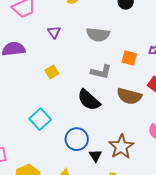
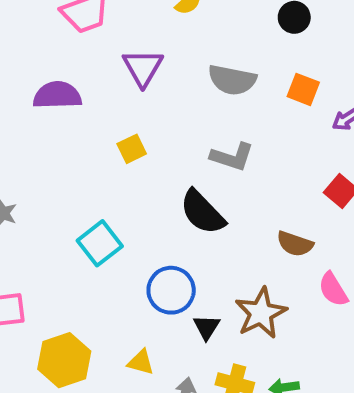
purple triangle: (54, 32) -> (143, 68), size x1.5
orange square: (129, 58) -> (303, 89), moved
brown semicircle: (129, 96) -> (295, 244), moved, size x0.7

